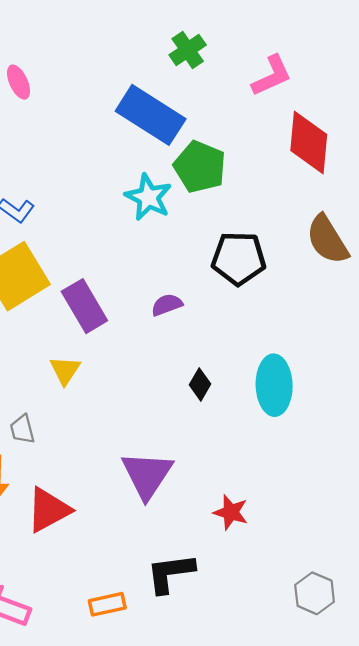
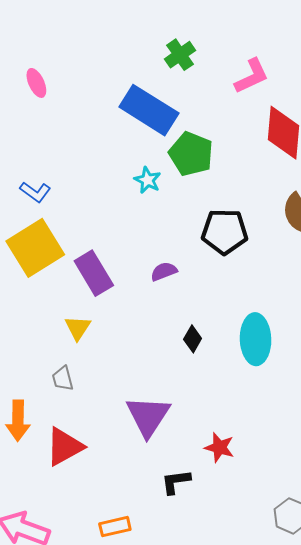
cyan star: (148, 197) -> (148, 180), size x0.7
gray trapezoid: (22, 429) -> (63, 378), moved
black L-shape: (170, 573) -> (176, 482), moved, size x0.7

